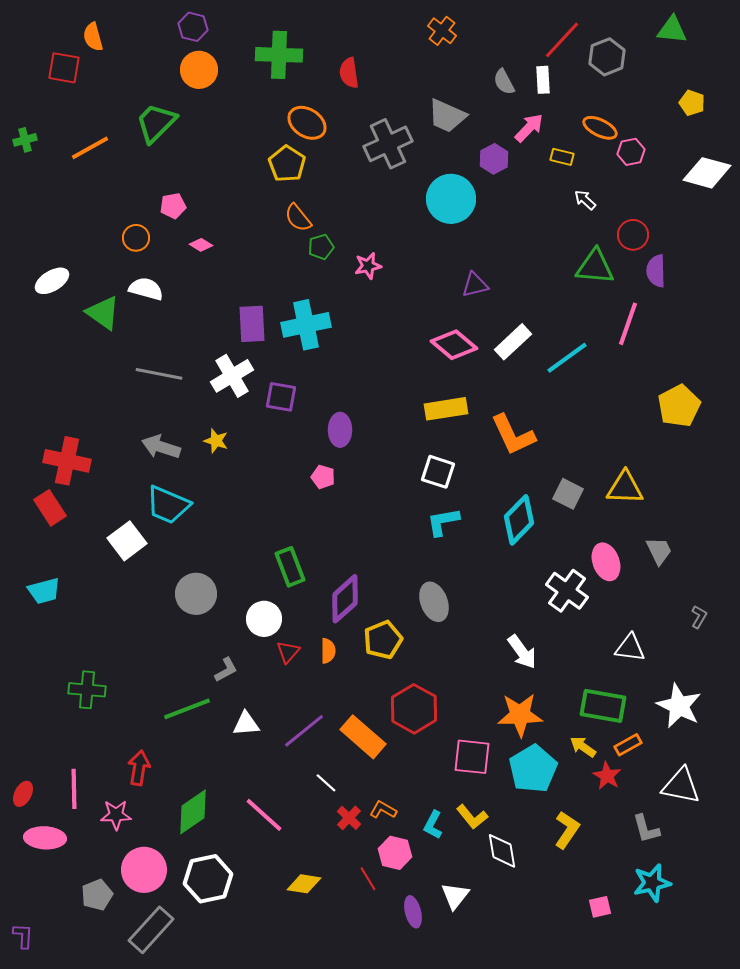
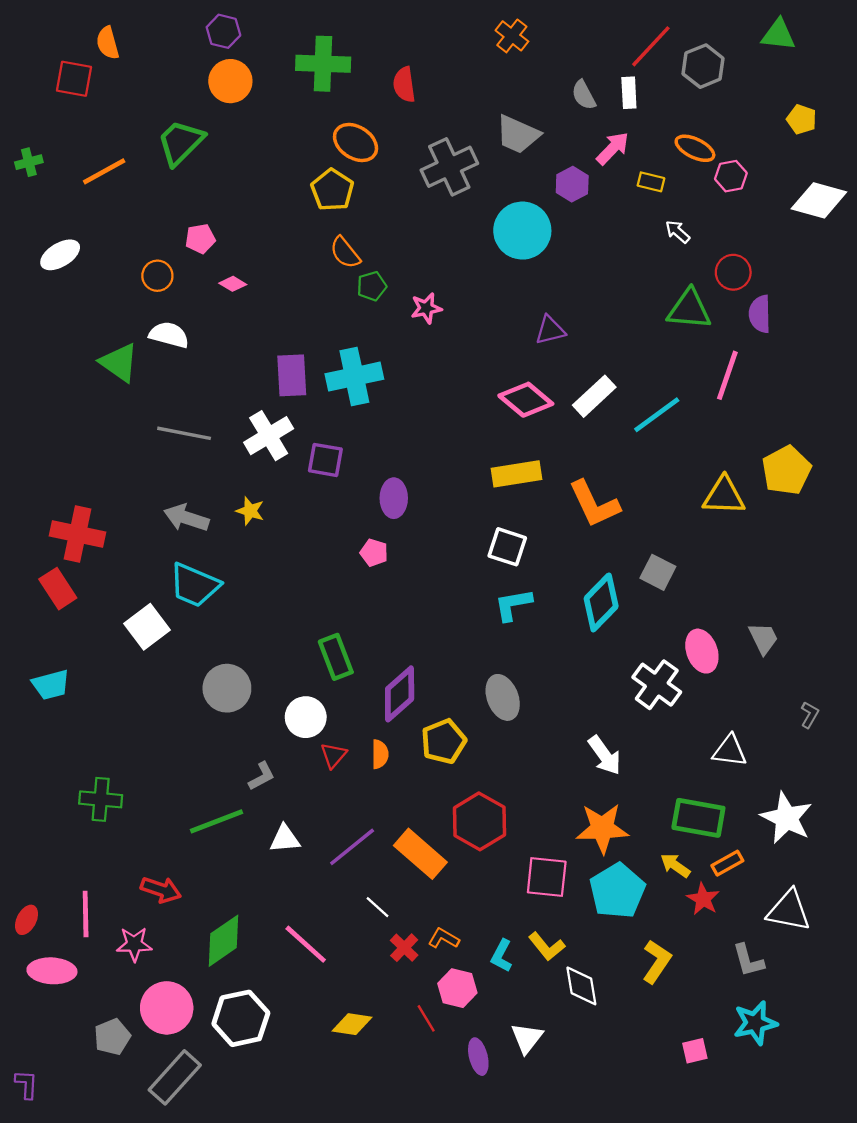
white ellipse: (52, 281) -> (60, 255), moved
yellow triangle: (625, 488) -> (724, 496), moved
red arrow: (139, 768) -> (161, 890), turned 100

